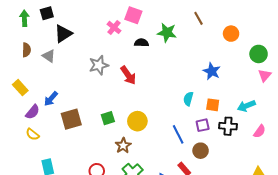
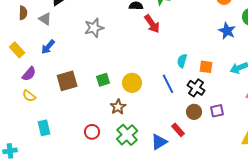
blue star: (212, 71) -> (227, 31), moved
red arrow: (128, 75) -> (152, 24), moved
blue arrow: (51, 99) -> (48, 47), moved
purple square: (203, 125) -> (217, 111), moved
black cross: (228, 126) -> (196, 88), moved, turned 30
blue line: (178, 134) -> (168, 84), moved

